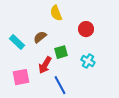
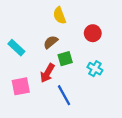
brown semicircle: (40, 37) -> (51, 42), moved

